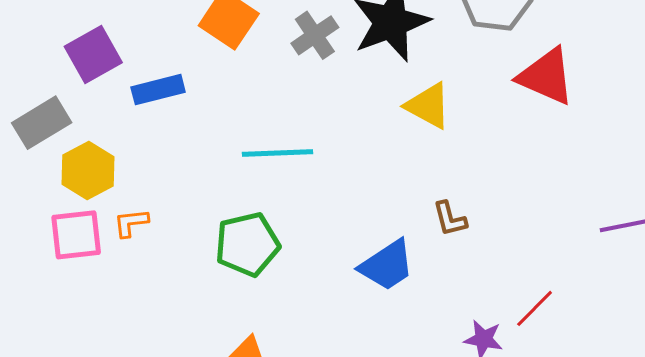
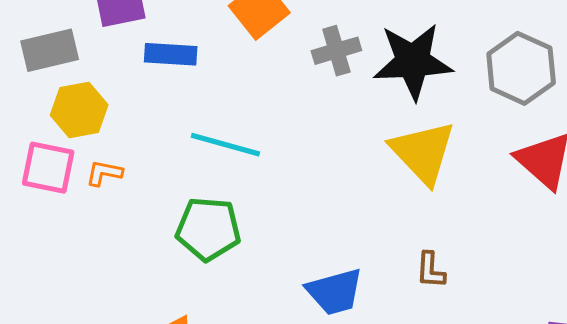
yellow triangle: (428, 106) -> (423, 152), size x1.4
cyan line: (277, 153) -> (225, 145), moved
brown L-shape: (450, 219) -> (431, 270), moved

